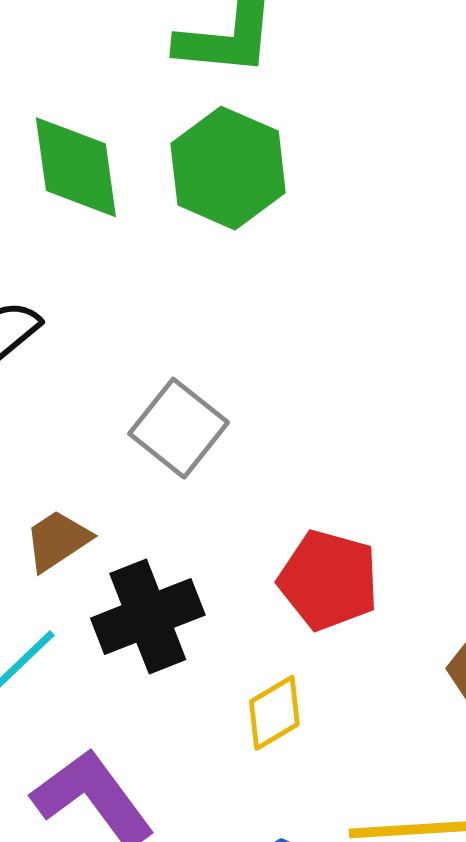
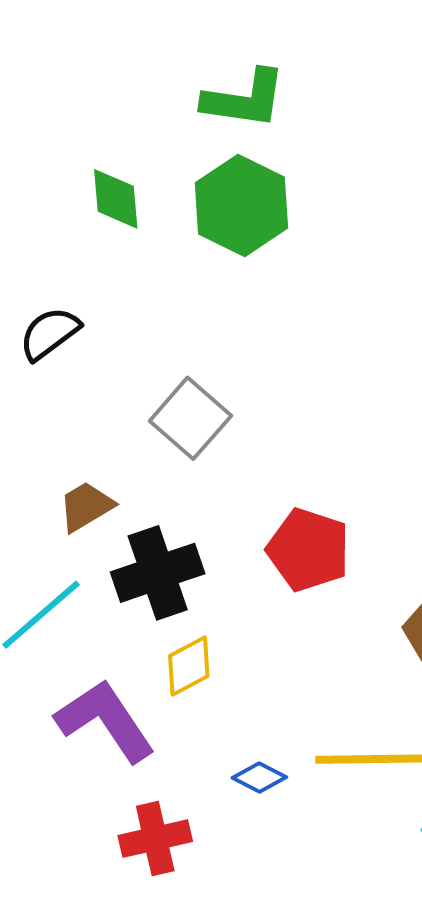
green diamond: (76, 167) -> (116, 199), size x0.7
yellow diamond: (274, 713) -> (189, 666), moved

